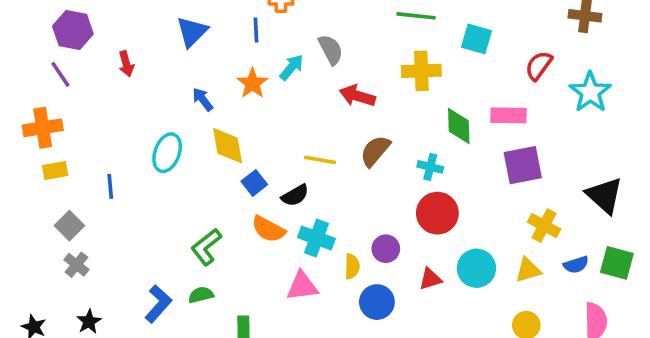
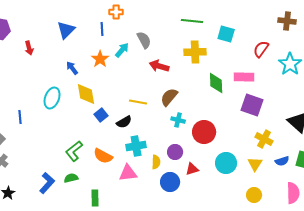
purple square: (523, 165) -> (252, 105), turned 30
cyan cross: (430, 167) -> (178, 120), moved
orange semicircle: (268, 229) -> (103, 156), moved
cyan cross: (316, 238) -> (136, 146), turned -30
yellow triangle: (528, 270) -> (255, 164), turned -42
red triangle: (430, 279) -> (192, 169), moved

